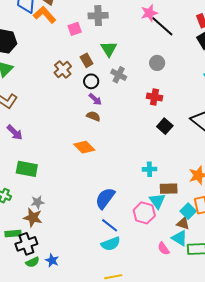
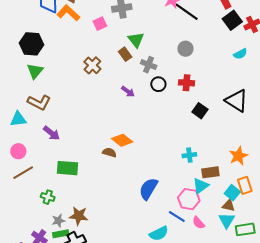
brown rectangle: (87, 60) -> (125, 54), moved
black circle: (91, 81) -> (158, 84), moved
brown semicircle: (93, 116) -> (109, 152), moved
cyan triangle: (157, 201) -> (201, 186), turned 36
gray star: (37, 202) -> (58, 221), moved
blue line: (110, 225) -> (177, 216), moved
cyan triangle: (180, 238) -> (227, 220), turned 36
pink semicircle: (164, 249) -> (199, 223), moved

